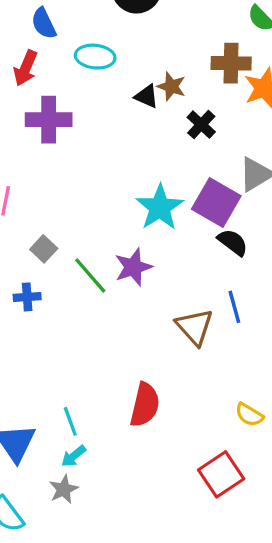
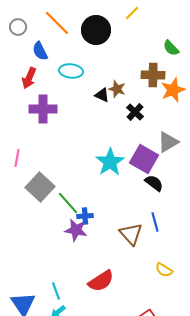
gray square: (44, 249) -> (40, 187), size x1.8
purple star: (133, 267) -> (76, 230), moved, turned 30
blue cross: (27, 297) -> (85, 216), moved
red semicircle: (145, 405) -> (101, 281), turned 44
yellow semicircle: (249, 415) -> (164, 270), moved

